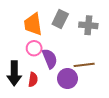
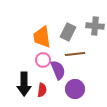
gray cross: (88, 25) -> (95, 26), moved
brown line: (84, 65) -> (75, 54), moved

